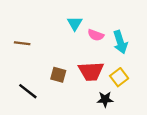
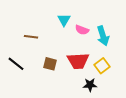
brown line: (22, 43) -> (31, 37), moved
black line: (28, 91) -> (16, 64), moved

